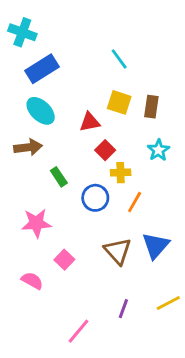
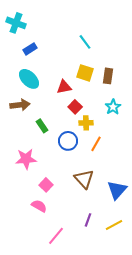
blue rectangle: (42, 69) -> (30, 49), size x0.6
blue triangle: (156, 246) -> (117, 190), moved
pink semicircle: (32, 281) -> (39, 206), moved
yellow line: (168, 303) -> (114, 225), moved

